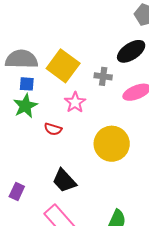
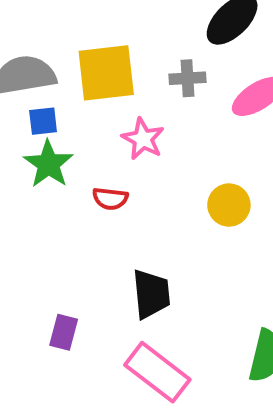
yellow square: (63, 66) -> (106, 73), turned -32
yellow circle: (112, 144) -> (229, 205), size x0.6
black trapezoid: (64, 181) -> (151, 294), turned -132

